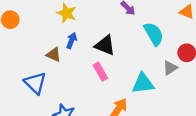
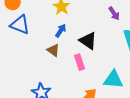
brown triangle: (54, 55) -> (53, 50), moved
blue triangle: (35, 83) -> (20, 25), moved, turned -35

